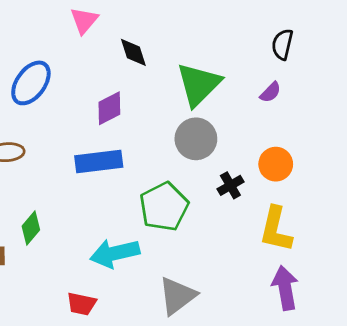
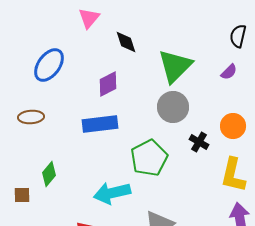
black cross: (230, 185) -> (199, 142), turned -30

